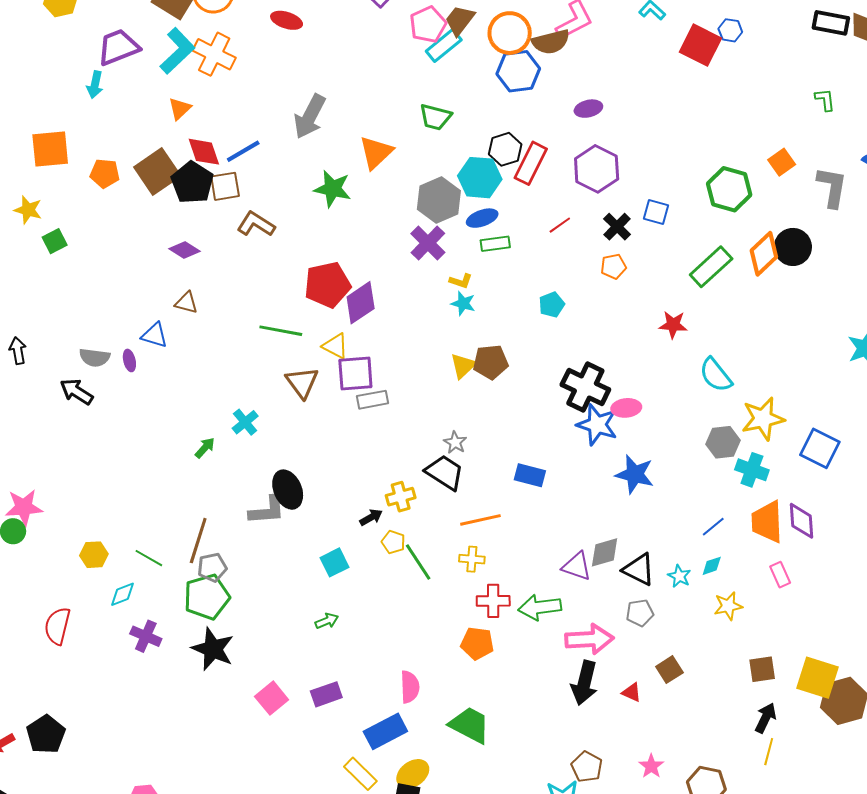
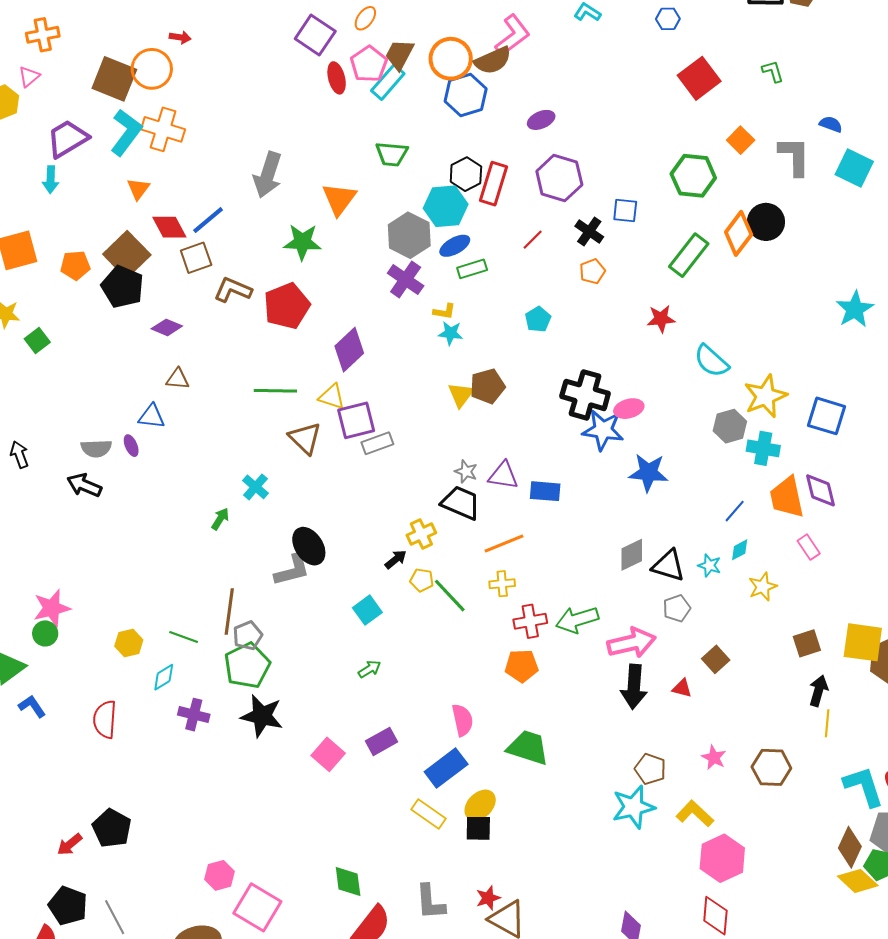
red ellipse: (287, 20) -> (337, 78), moved, turned 68
red square: (700, 45) -> (699, 78), moved, turned 36
black pentagon: (192, 183) -> (123, 287), moved
red pentagon: (327, 285) -> (287, 306), moved
purple triangle: (577, 566) -> (503, 475), moved

